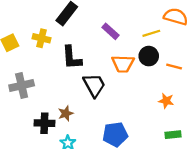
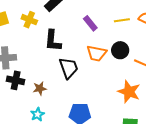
yellow line: (151, 33) -> (122, 20), moved
orange star: (166, 101) -> (129, 92), size x1.6
black cross: (44, 123) -> (16, 80), moved

